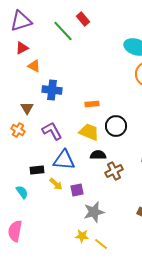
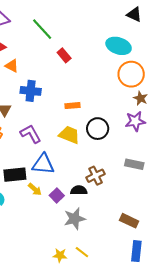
red rectangle: (83, 19) -> (64, 55), moved
black semicircle: (98, 155) -> (79, 190), moved
black rectangle: (37, 170) -> (15, 175), size x1.5
purple square: (77, 190) -> (57, 196), turned -32
yellow star: (82, 236) -> (60, 255), moved

